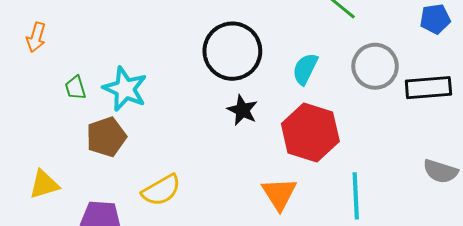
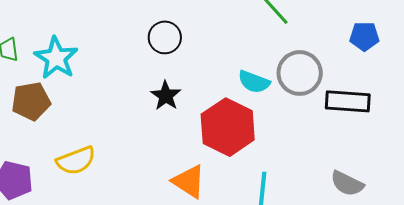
black circle: (232, 51) -> (165, 37), size x0.6
cyan semicircle: (305, 69) -> (254, 82), moved, turned -104
orange triangle: (279, 194) -> (189, 182), turned -33

